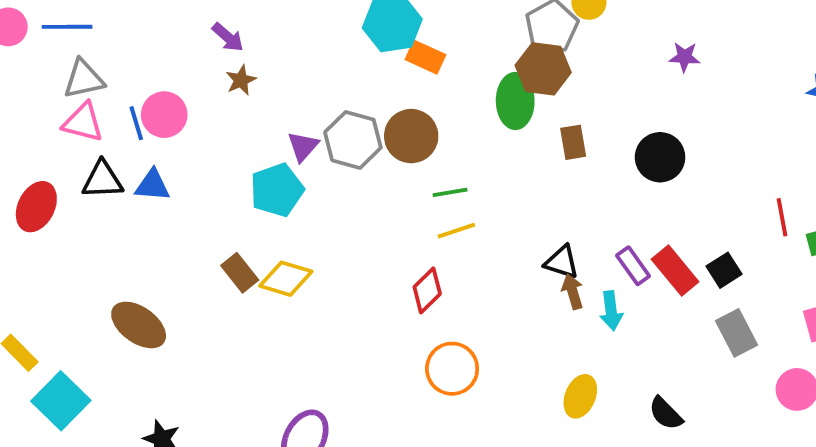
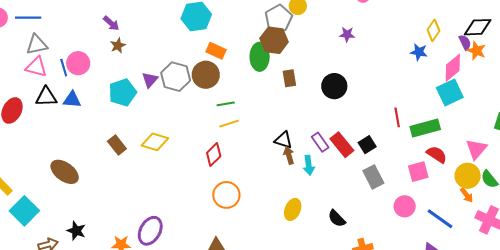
orange rectangle: (425, 57) -> (216, 51), moved
cyan pentagon: (277, 190) -> (123, 92), moved
yellow diamond: (286, 279) -> (155, 142), moved

